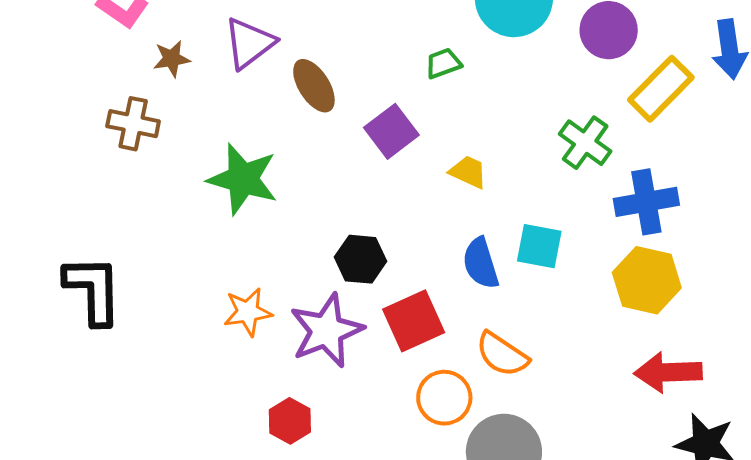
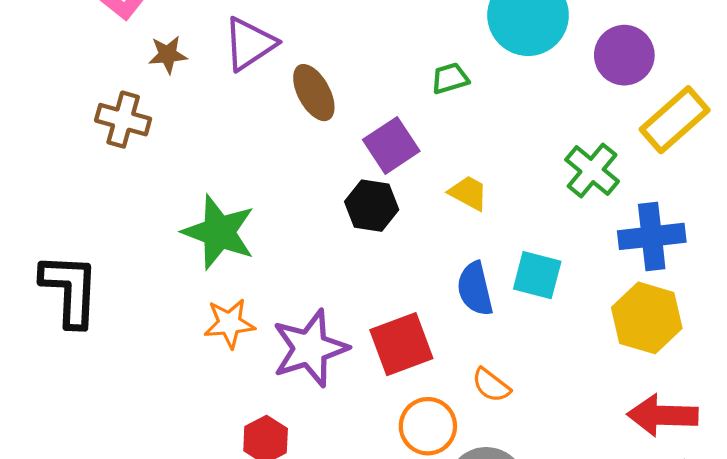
green star: (243, 179) -> (219, 232), moved
black hexagon: (361, 259) -> (372, 206), moved
orange semicircle: (502, 354) -> (491, 385), size x0.7

